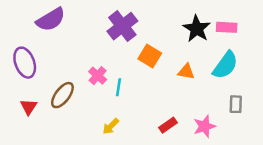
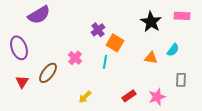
purple cross: (122, 26) -> (98, 30), moved, size x0.6
pink rectangle: (227, 27) -> (182, 16), moved
cyan semicircle: (225, 65) -> (173, 50), size x0.6
orange triangle: (186, 72) -> (151, 58), moved
cyan line: (118, 87) -> (105, 62), moved

